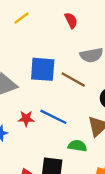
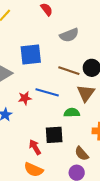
brown line: (73, 80) -> (69, 71), moved

